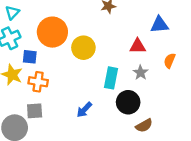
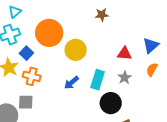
blue triangle: (159, 25) -> (151, 45), moved, turned -42
blue square: (30, 57) -> (26, 53), turned 32
blue arrow: (84, 110) -> (71, 83), moved

